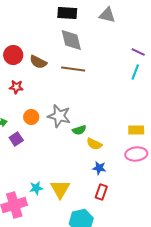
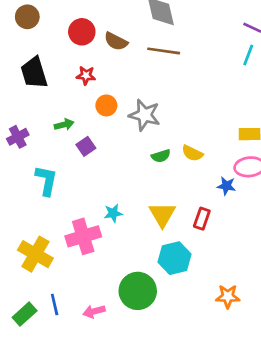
orange circle: (31, 117) -> (106, 105), moved
green semicircle: (79, 130) -> (161, 156), moved
blue star: (99, 168) -> (226, 186), moved
yellow triangle: (60, 189) -> (162, 215), moved

